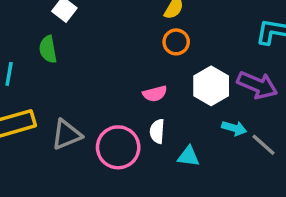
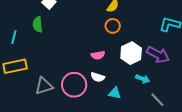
white semicircle: (157, 131) -> (98, 77), turned -80
gray triangle: (67, 135) -> (44, 86), moved
gray line: (263, 145) -> (157, 100), moved

